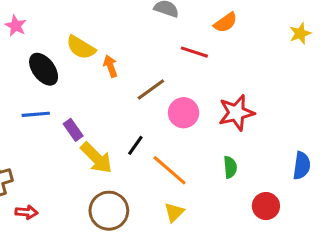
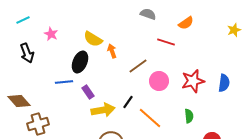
pink star: (16, 26) -> (51, 34), moved
black ellipse: (44, 69) -> (80, 62), moved, turned 60
yellow arrow: (96, 158) -> (103, 110), turned -55
blue semicircle: (302, 166) -> (224, 83), moved

